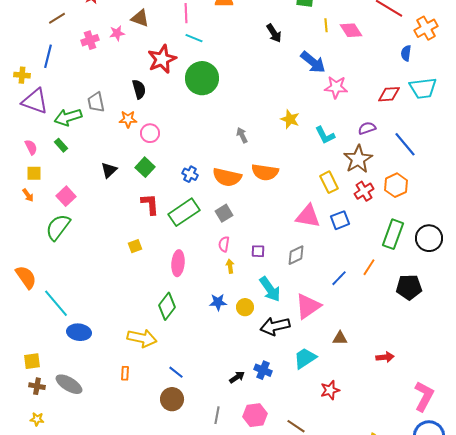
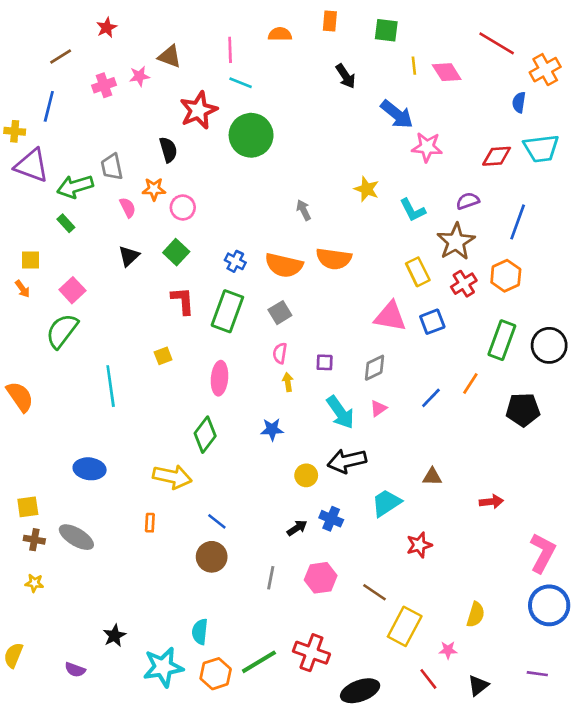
blue line: (405, 144) -> (518, 222), turned 60
pink semicircle: (31, 147) -> (128, 207), moved
green rectangle: (184, 212) -> (227, 311), turned -36
cyan line: (56, 303) -> (111, 386), moved, turned 32
pink triangle: (308, 306) -> (378, 408), moved, size x0.5
yellow circle: (245, 307) -> (306, 475), moved

